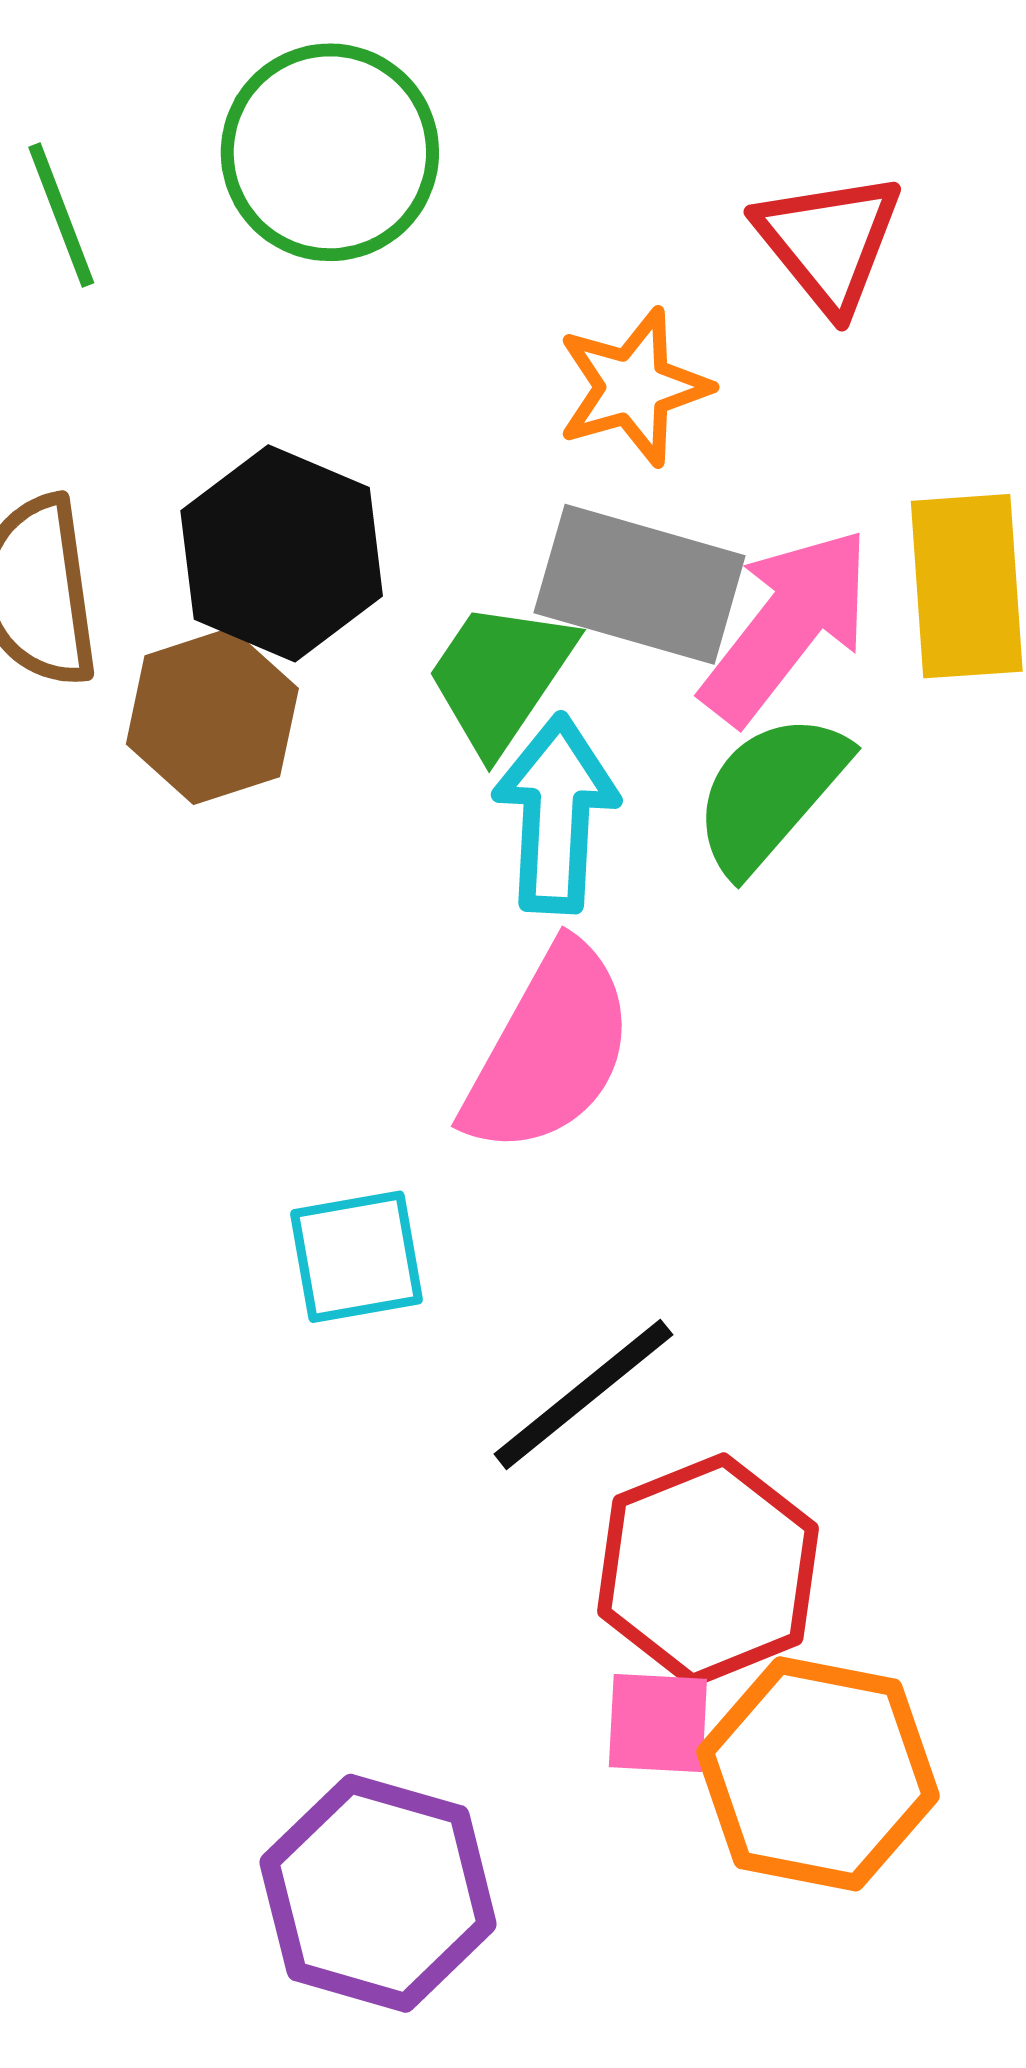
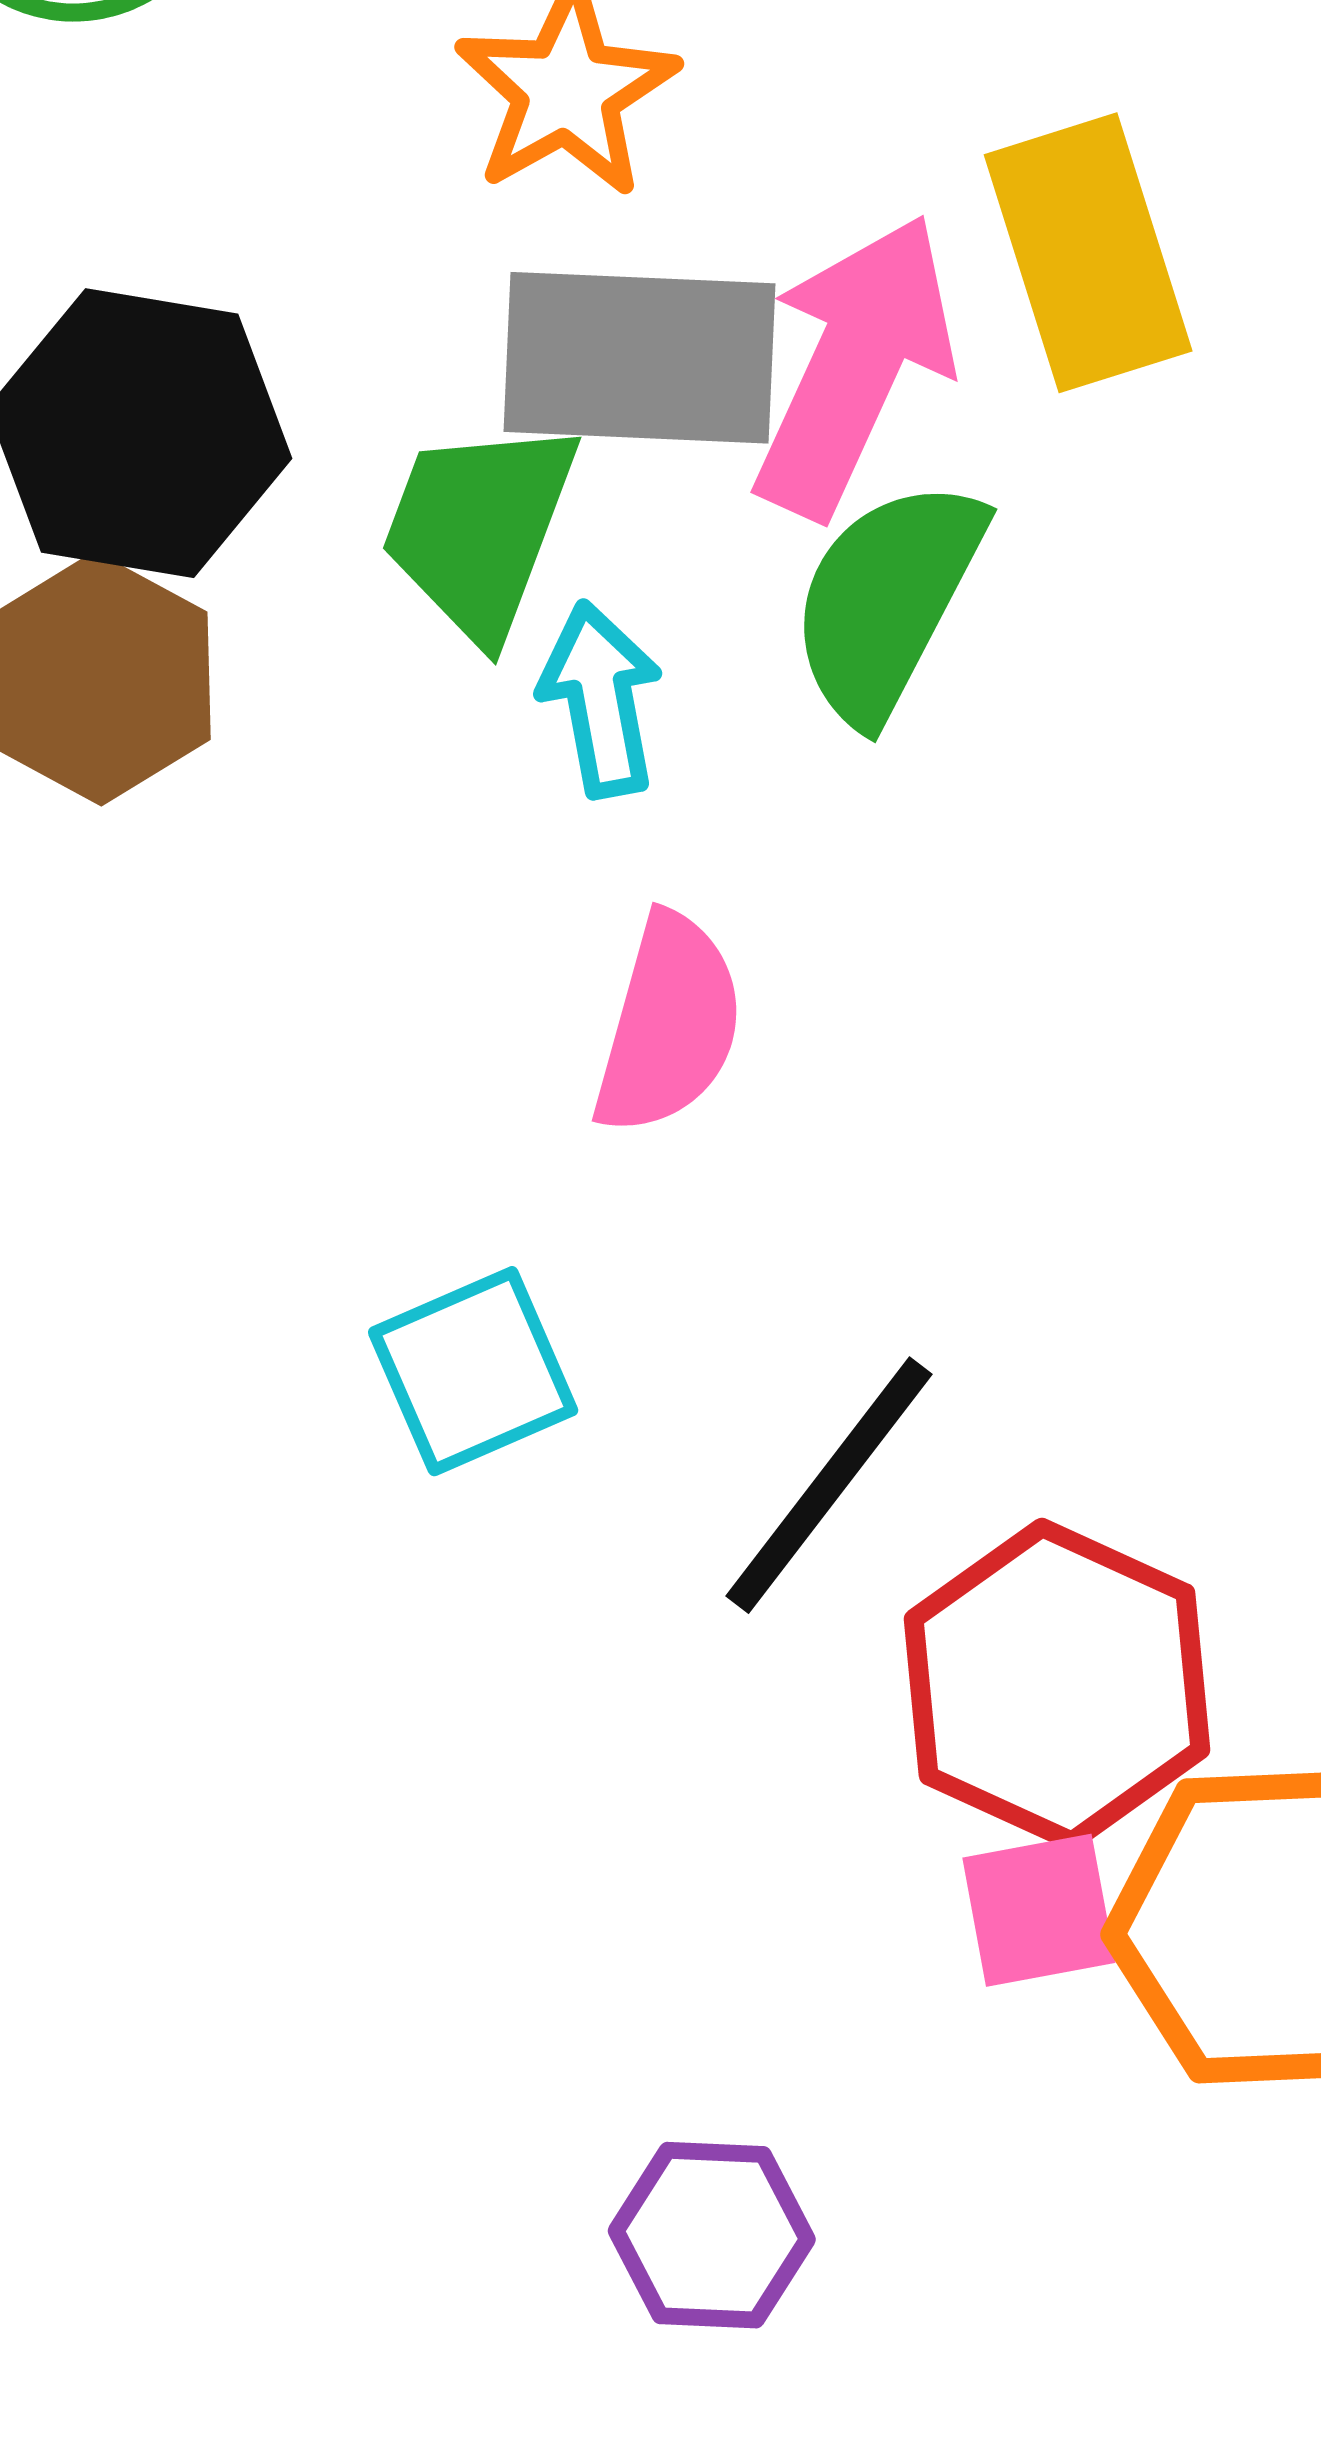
cyan arrow: (556, 814) -> (601, 699), size x0.7
pink semicircle: (549, 1050) -> (669, 1025), size x0.7
purple hexagon: (378, 1893) -> (712, 2235), size x0.6

